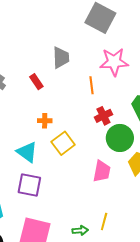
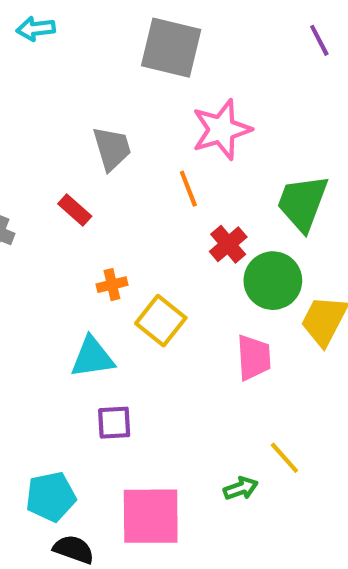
cyan triangle: (27, 152) -> (92, 357), turned -30
purple square: (29, 185) -> (114, 423), size x0.7
yellow line: (104, 222) -> (284, 458), turned -42

